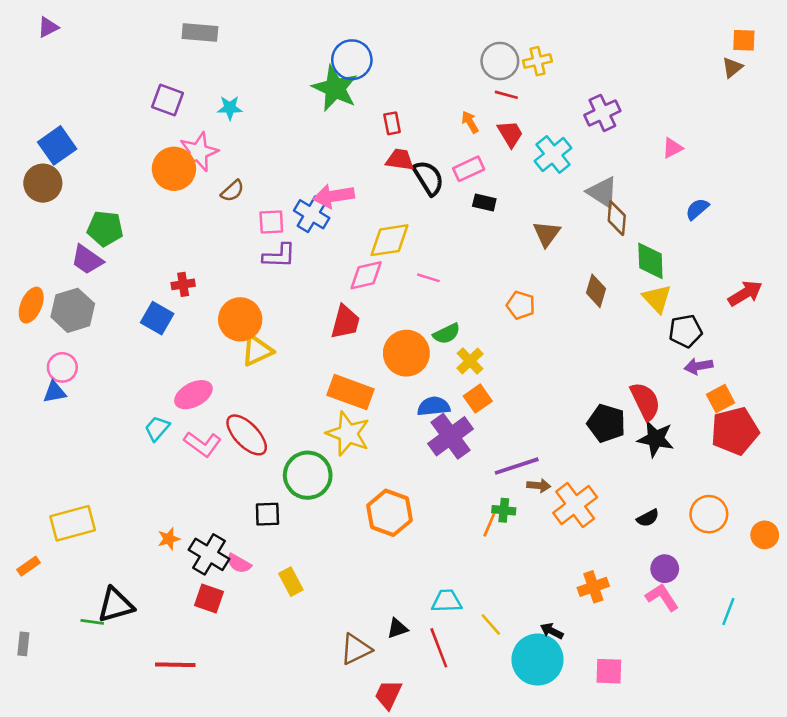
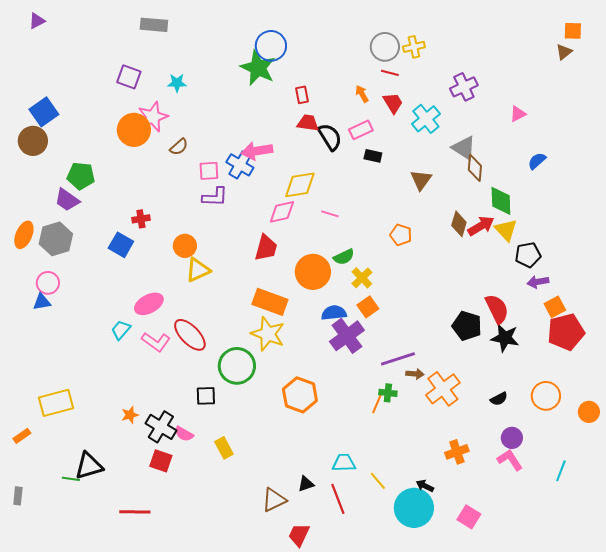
red arrow: (745, 293) -> (481, 226), moved
orange circle: (240, 319) -> (185, 246), size x0.7
pink square: (609, 671) -> (469, 517), turned 30

